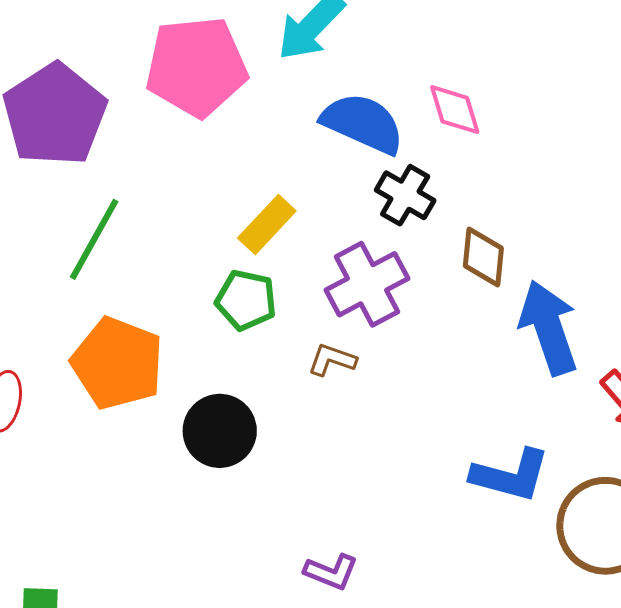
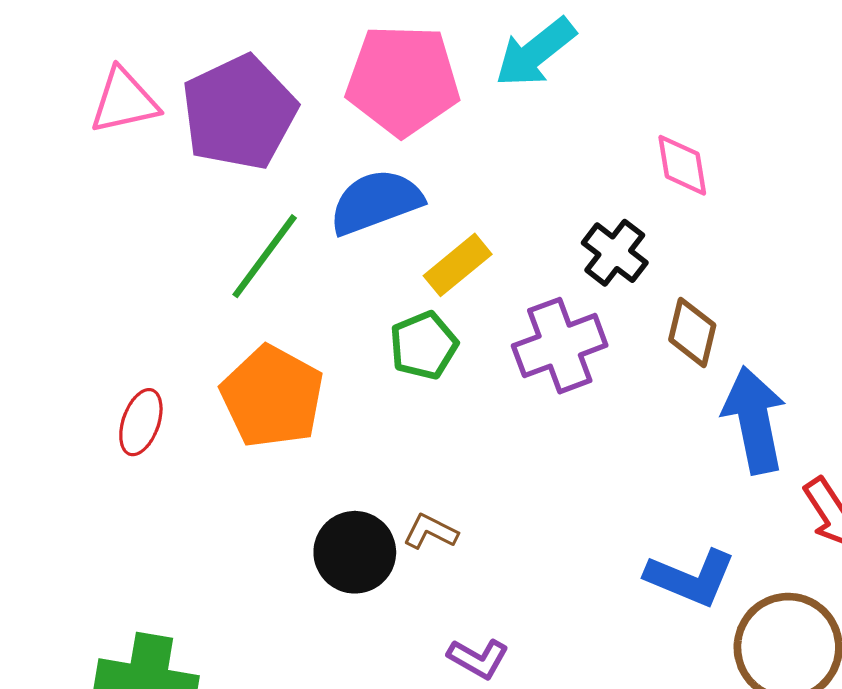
blue semicircle: (363, 123) -> (376, 202), moved, turned -52
green pentagon: (246, 300) -> (424, 345), turned 30
brown L-shape: (332, 360) -> (430, 532), moved
black circle: (220, 431) -> (355, 552), moved

